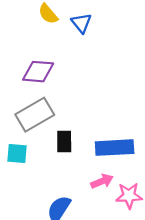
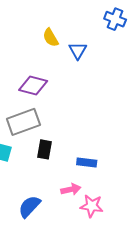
blue rectangle: (115, 148) -> (87, 162), size x0.6

